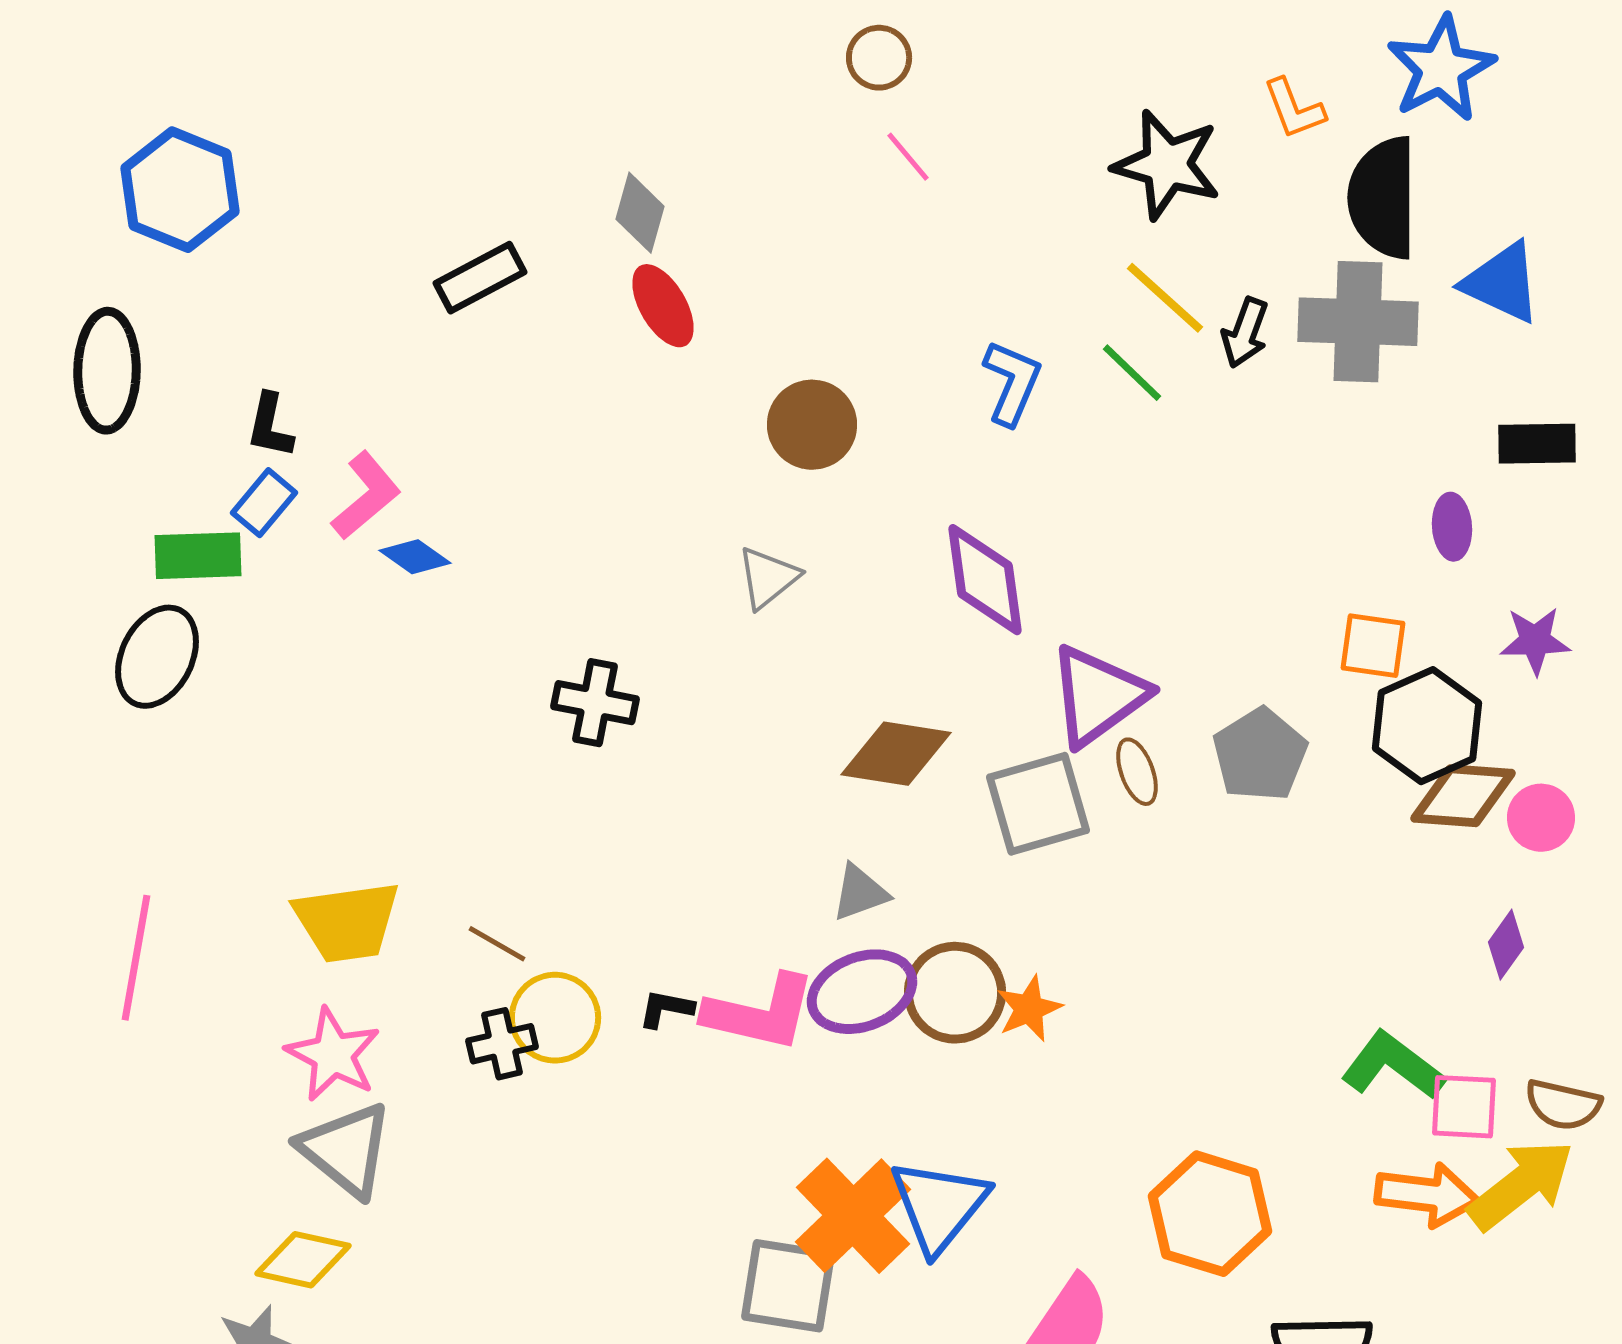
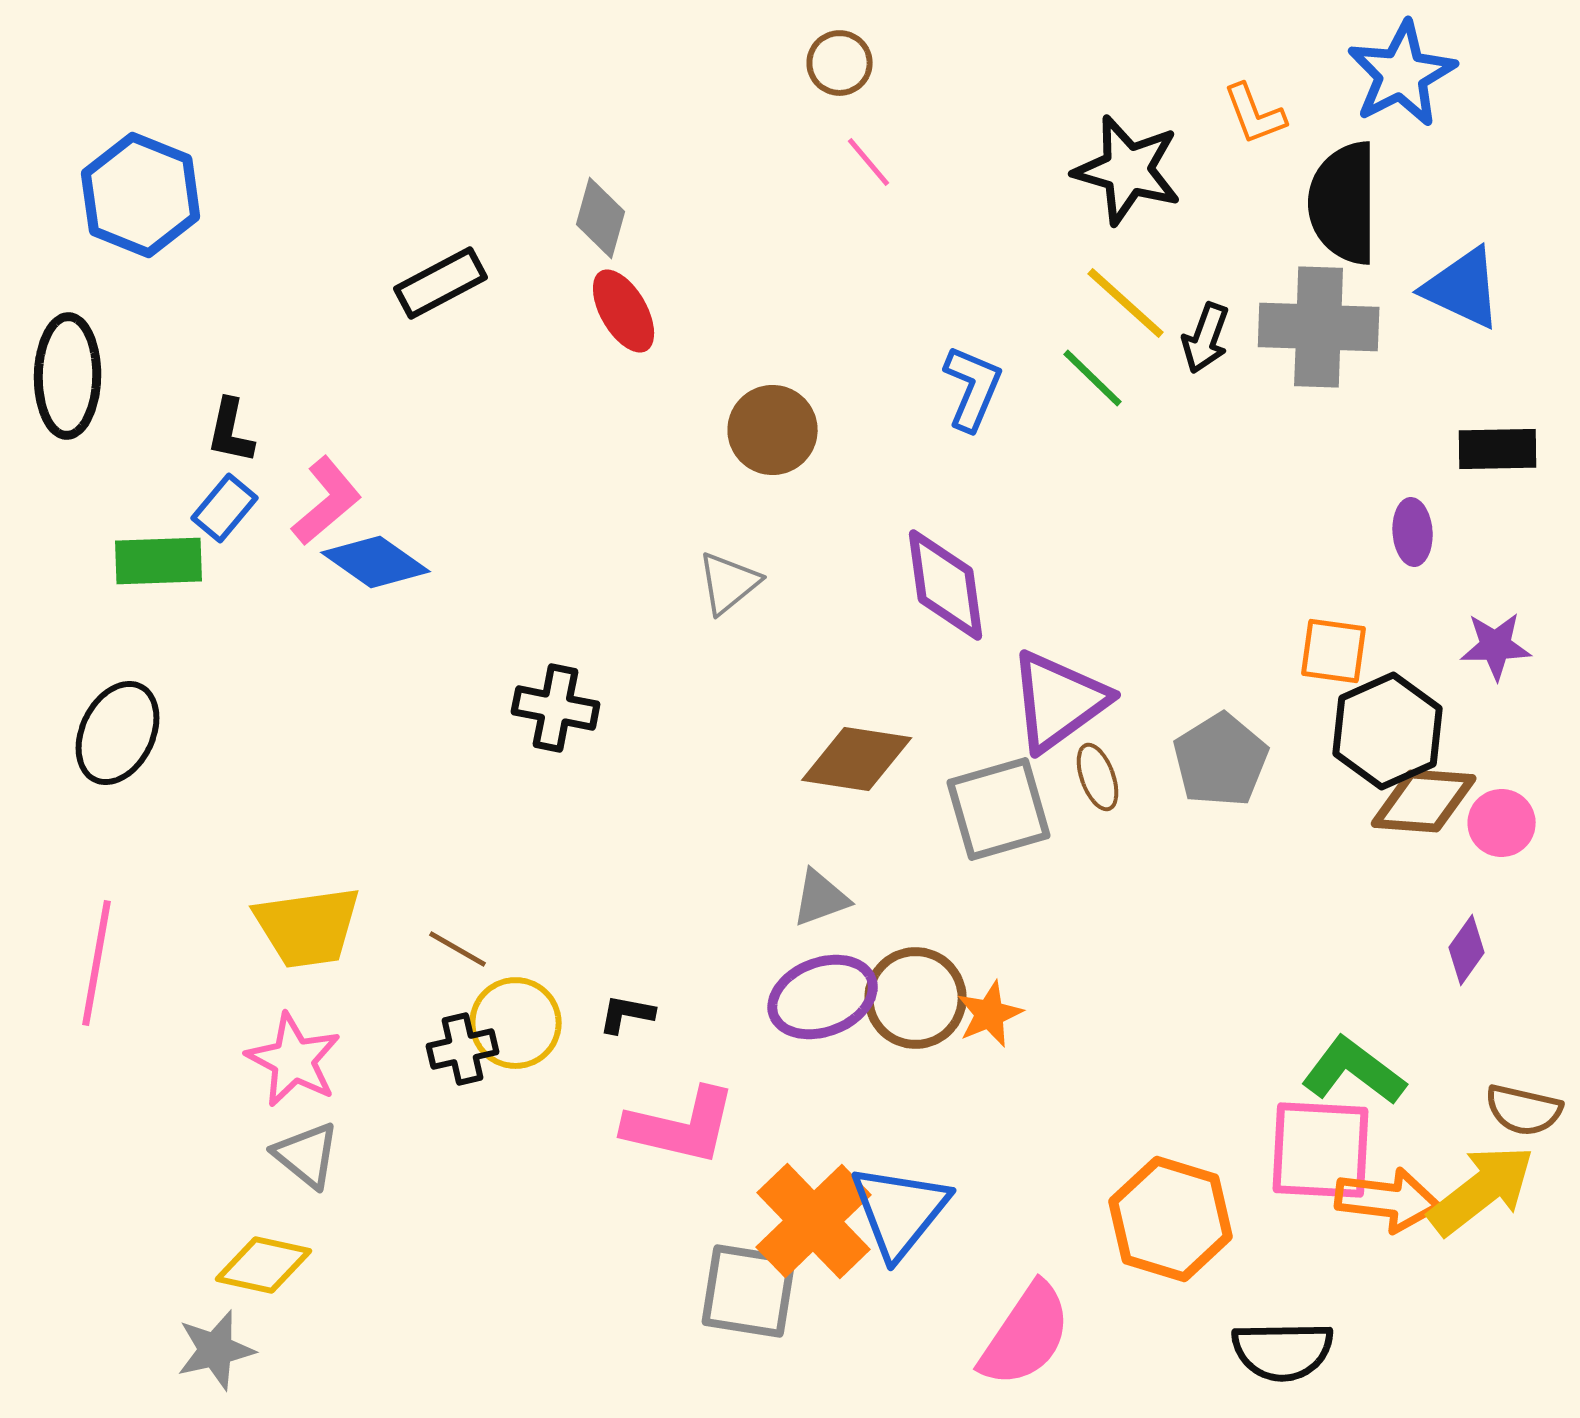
blue diamond: (415, 557) -> (376, 562), size x1.5
black ellipse: (157, 657) -> (118, 733), moved
pink L-shape: (760, 1013) -> (681, 1126), moved
pink square: (1464, 1107) -> (1321, 1150), moved, size x1.5
gray triangle: (346, 1150) -> (307, 1155), size x0.7

